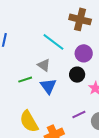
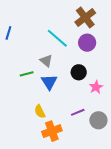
brown cross: (80, 19) -> (85, 18), turned 35
purple circle: (84, 53) -> (87, 43), moved
yellow semicircle: (29, 121) -> (40, 111), moved, size x0.6

